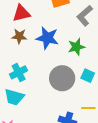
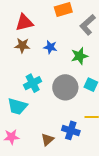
blue star: (47, 38) -> (50, 47), size x0.6
cyan cross: (19, 72) -> (33, 83), moved

